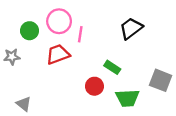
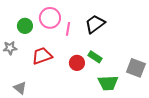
black trapezoid: (131, 28) -> (95, 24), moved
red trapezoid: (58, 54) -> (42, 56), moved
red circle: (94, 86) -> (77, 63), moved

